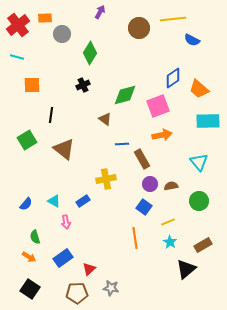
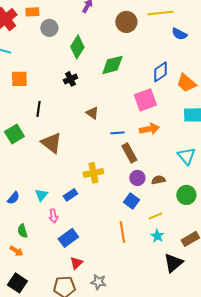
green diamond: (125, 95) -> (112, 65), moved
blue line: (122, 144) -> (117, 133), moved
cyan triangle: (54, 201) -> (41, 195), turned 40
blue rectangle: (63, 258) -> (68, 238), moved

